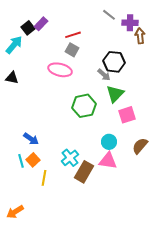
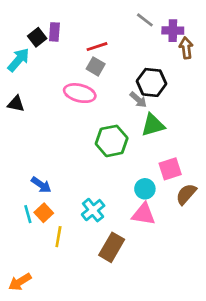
purple rectangle: (41, 24) -> (54, 32), turned -40
green triangle: (115, 94) -> (153, 125), turned 30
pink square: (127, 115) -> (170, 169), moved
brown rectangle: (84, 172) -> (112, 247), moved

